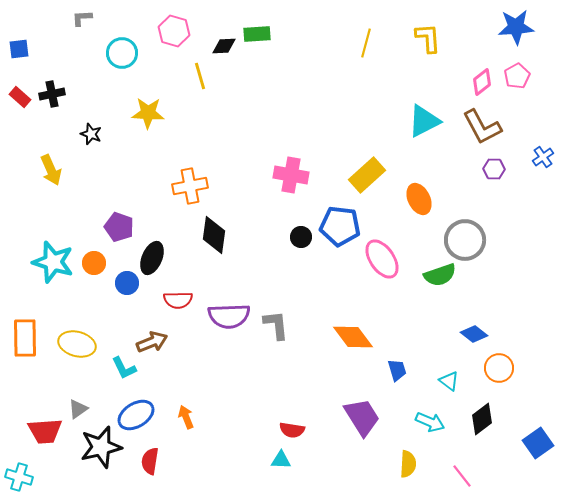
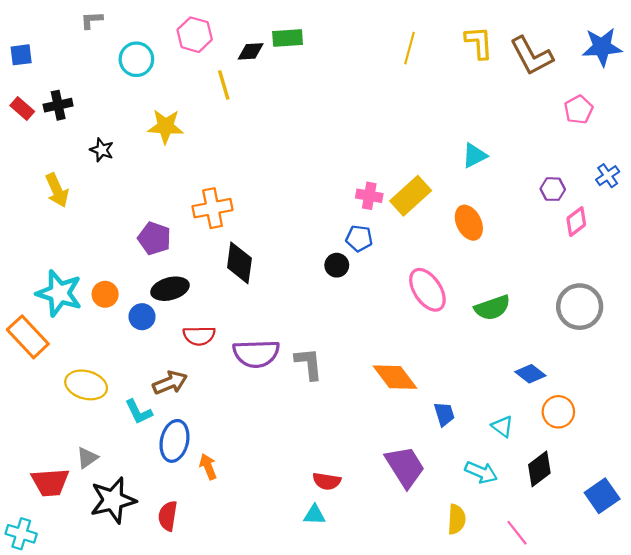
blue star: (516, 27) -> (602, 47), moved
pink pentagon: (517, 76) -> (579, 110), moved
pink diamond: (482, 82) -> (576, 222), moved
cyan triangle: (424, 121) -> (474, 156), moved, size x0.7
brown L-shape: (482, 127) -> (532, 56), moved
pink cross: (291, 175) -> (369, 196), moved, size x0.7
blue pentagon: (340, 226) -> (359, 238), moved, size x0.6
purple pentagon: (119, 227) -> (154, 238), moved
gray circle: (465, 240) -> (580, 307), moved
black ellipse: (152, 258) -> (170, 289), turned 52
orange rectangle: (25, 338) -> (28, 337), moved, turned -42
blue ellipse: (136, 415) -> (174, 441), moved, turned -45

